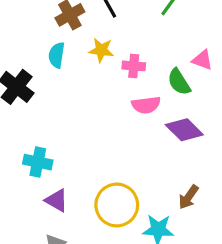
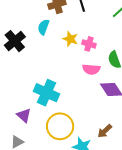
yellow star: (101, 50) -> (70, 39), moved
cyan cross: (38, 162) -> (47, 93), moved, size x1.4

